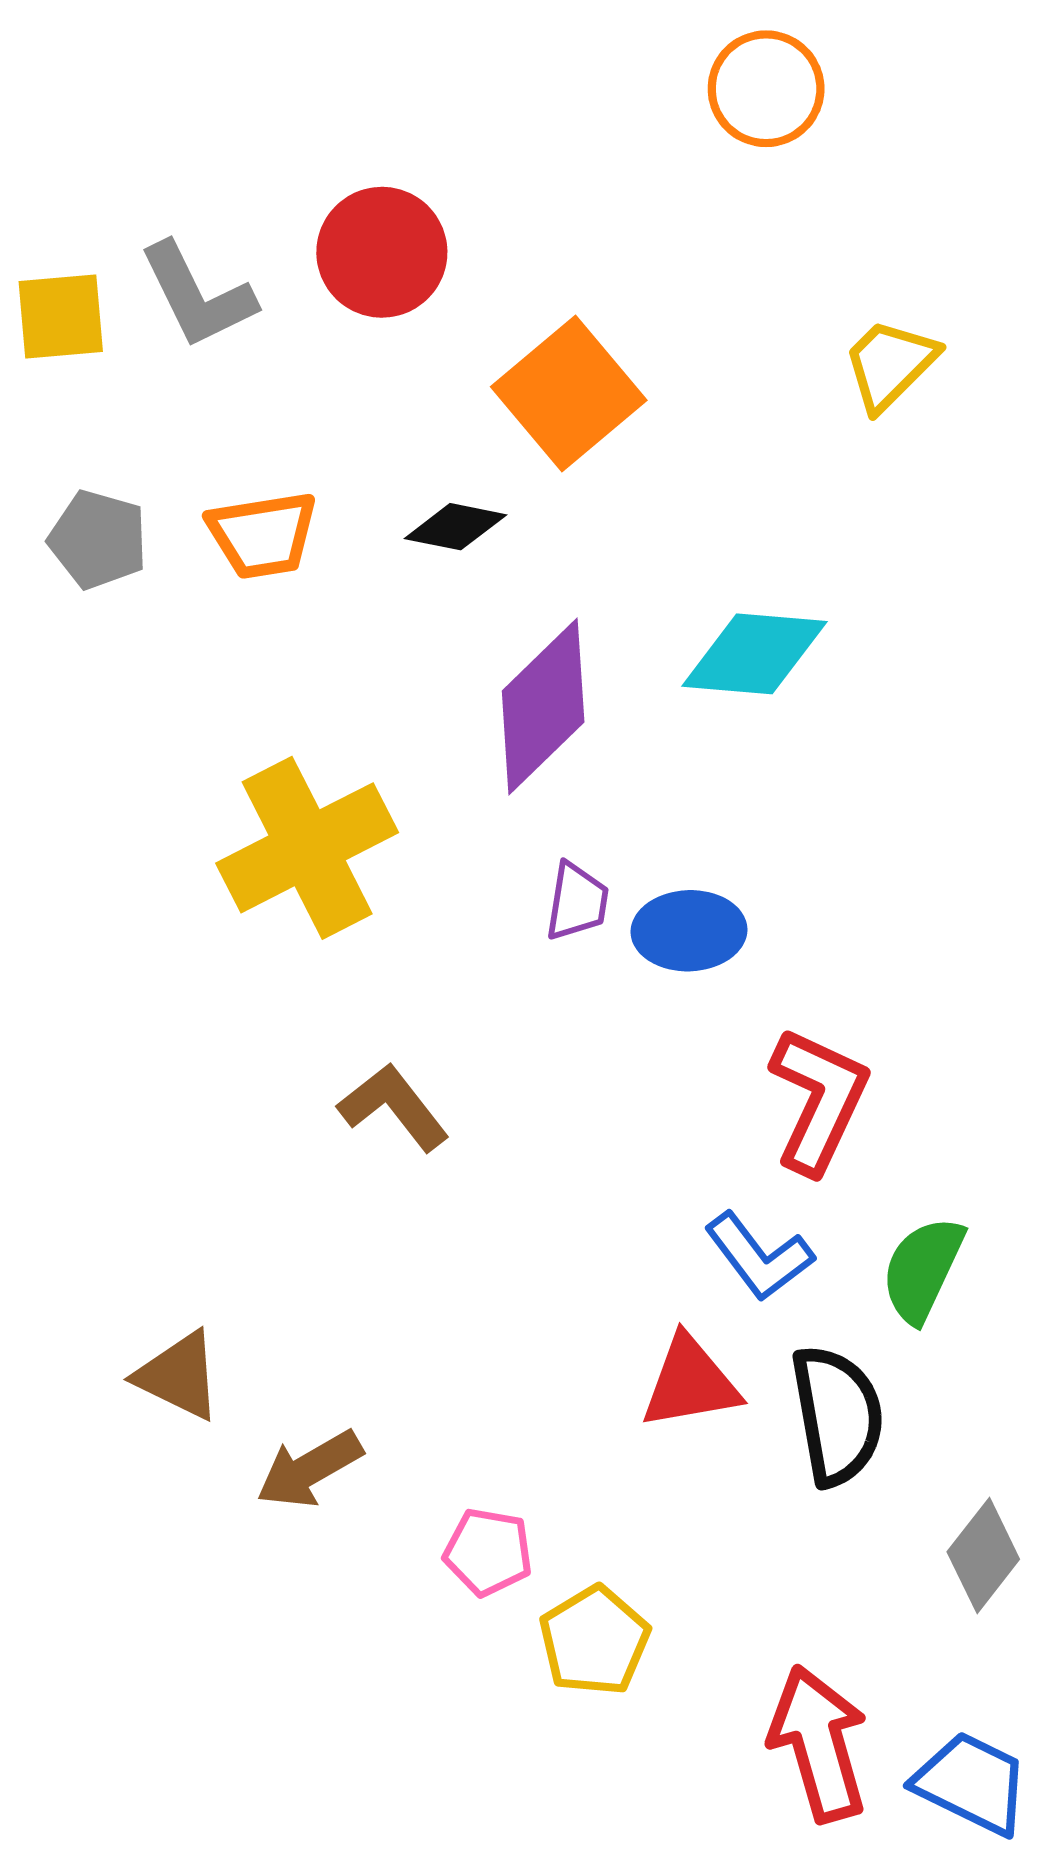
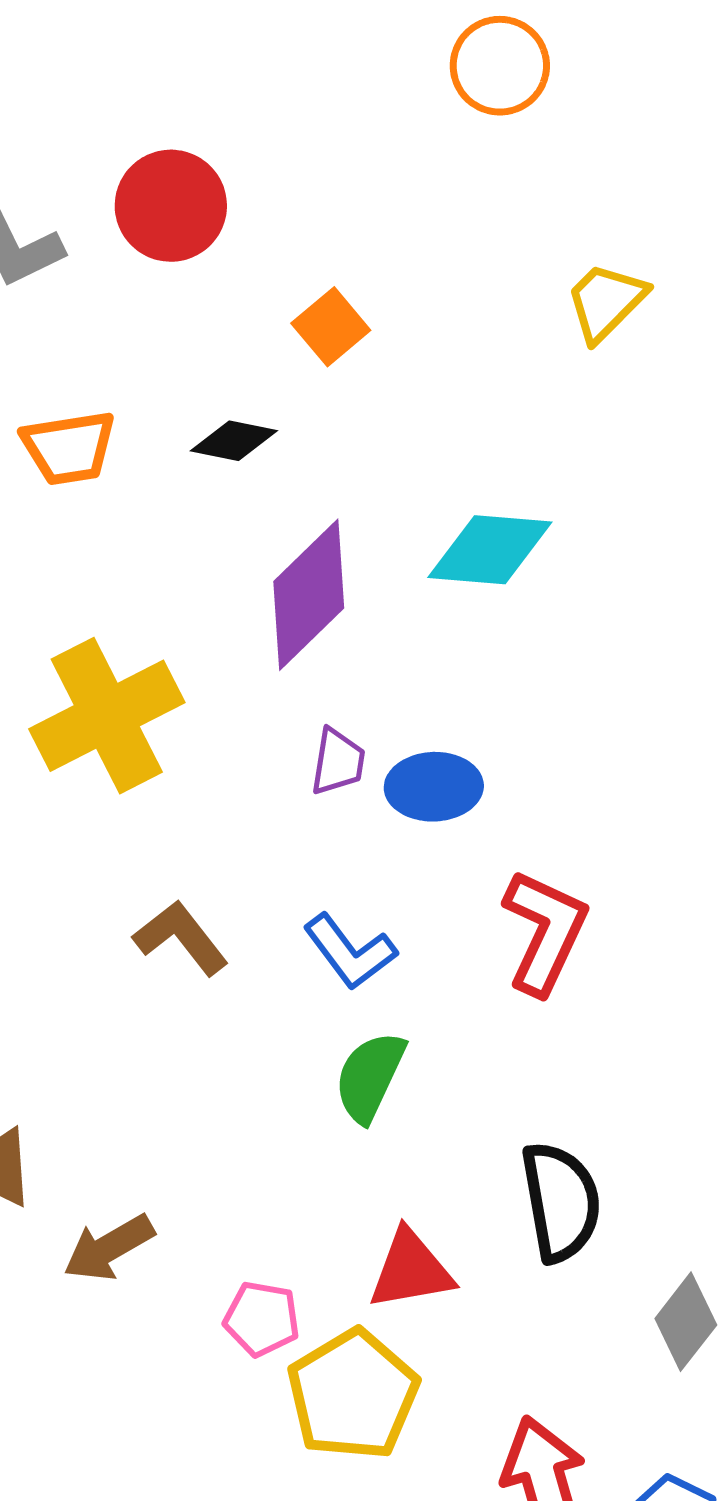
orange square: (569, 394) -> (331, 327), size x0.6
blue L-shape: (759, 1257) -> (350, 952), moved
green semicircle: (923, 1269) -> (370, 1077), moved
red triangle: (690, 1383) -> (411, 1270), moved
yellow pentagon: (594, 1641) -> (353, 1395), size x1.4

